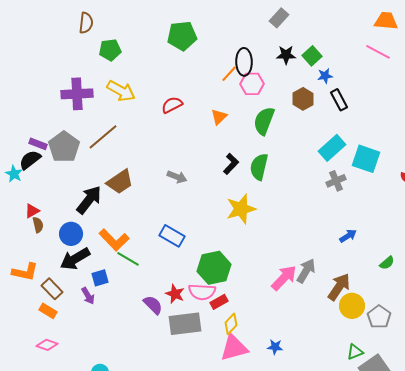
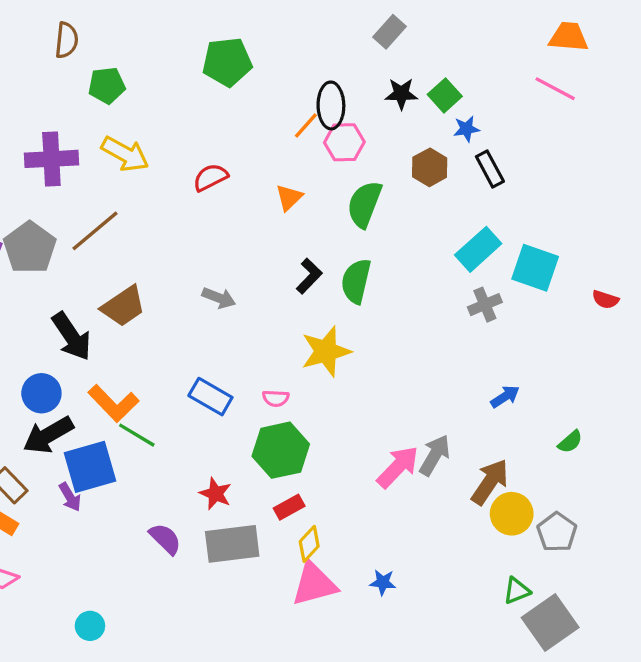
black arrow: (89, 200) -> (72, 336), turned 108
blue square: (100, 278) -> (90, 467), size x1.8
pink semicircle: (202, 292) -> (276, 398), moved, size x0.6
purple semicircle: (153, 305) -> (165, 539), moved

